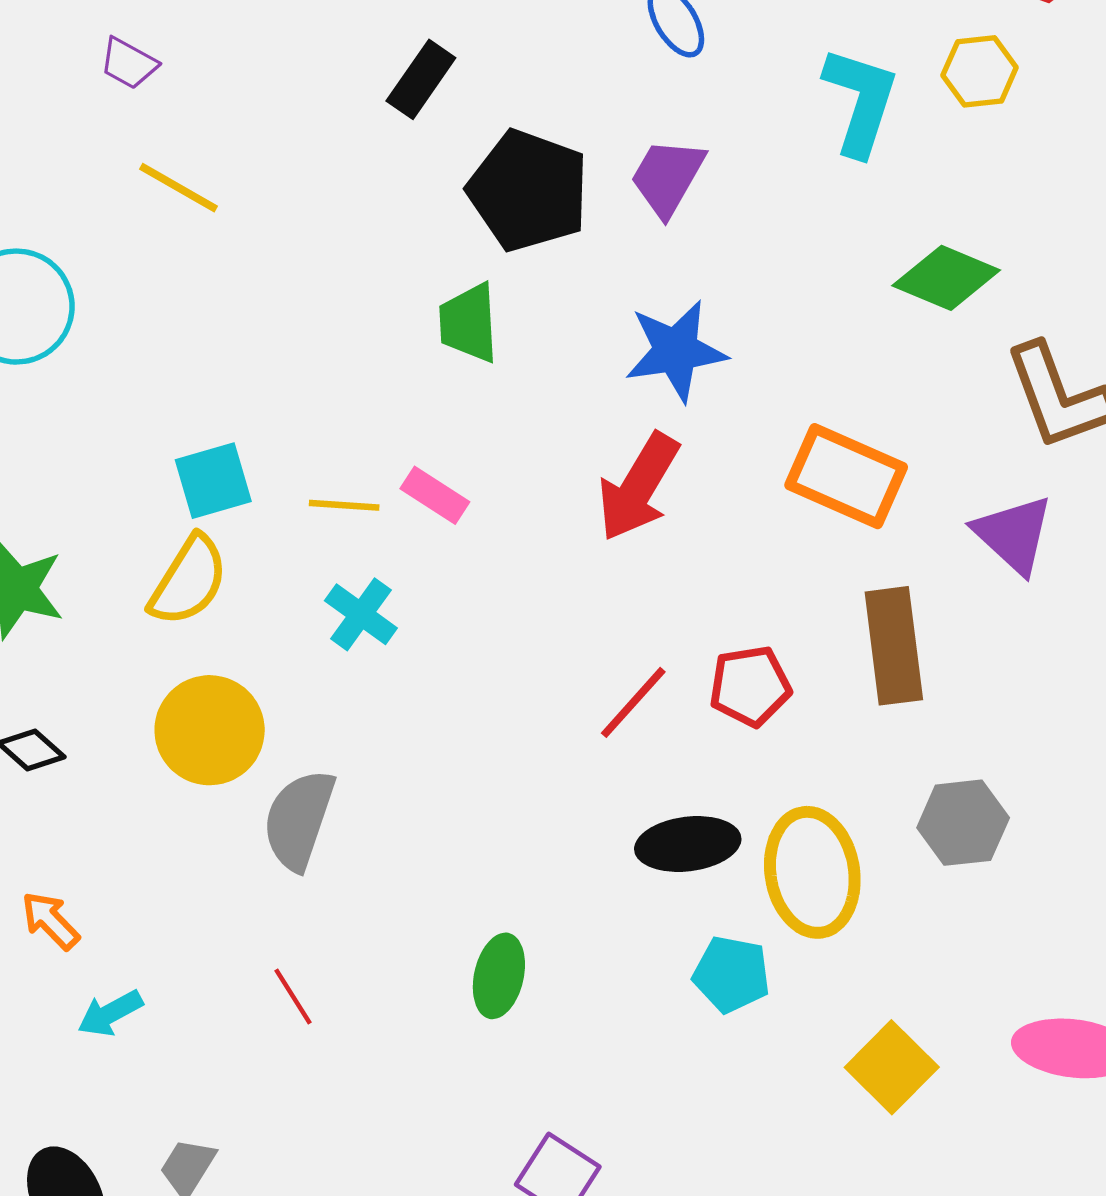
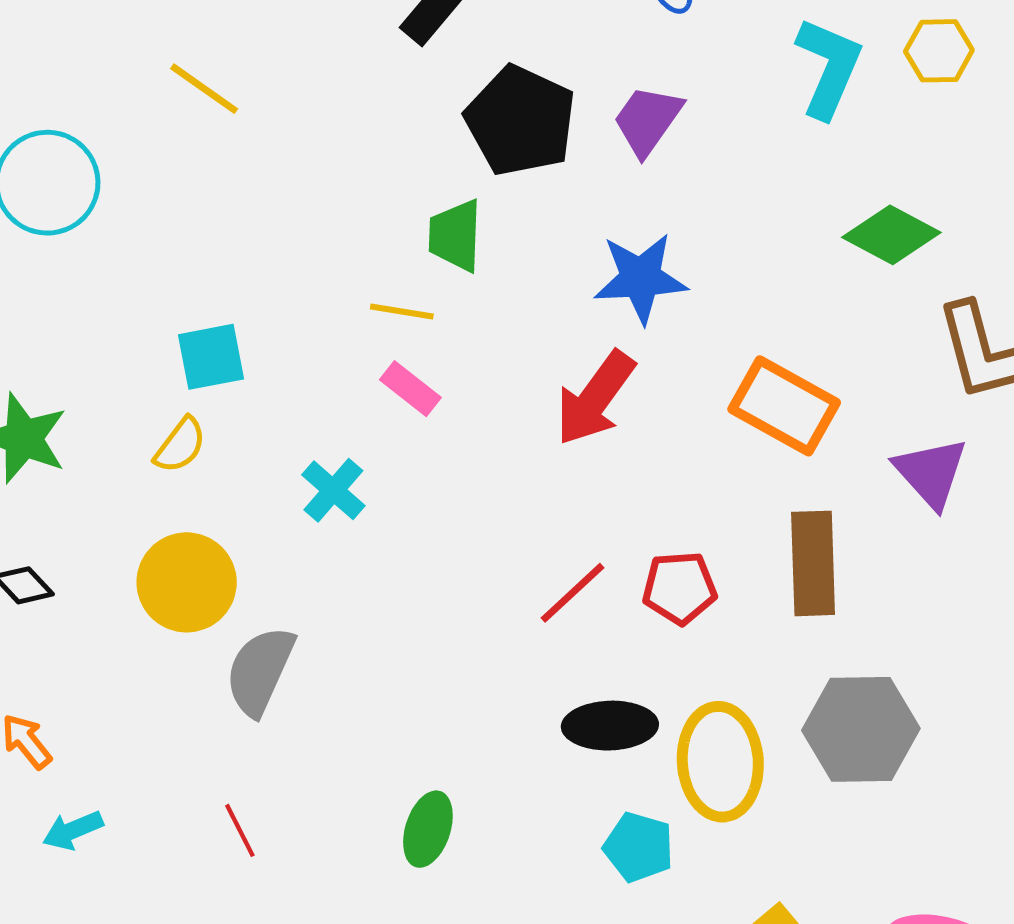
yellow line: (344, 505) -> (402, 311), moved
yellow semicircle: (189, 581) -> (180, 445), size x0.7
gray hexagon: (963, 823) -> (861, 729), size x1.4

